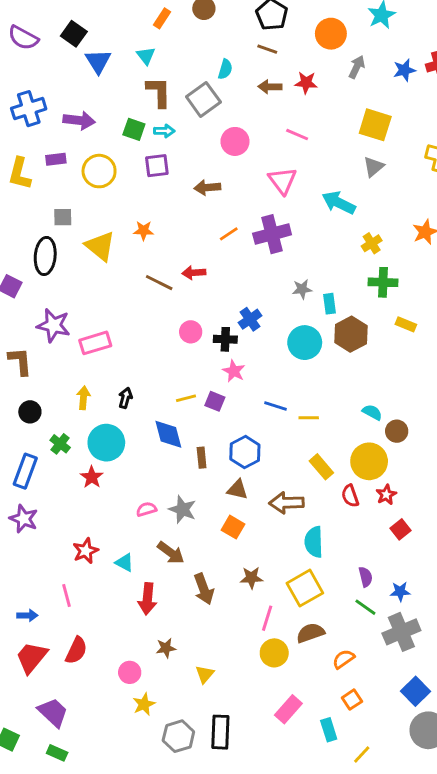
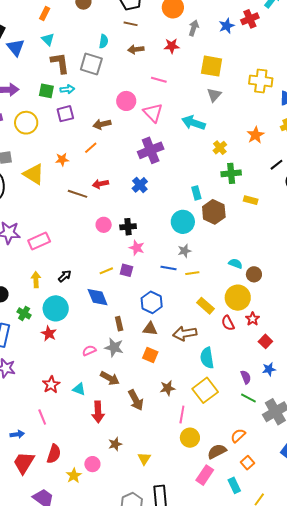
orange rectangle: (162, 18) -> (45, 14), moved
red star: (306, 83) -> (172, 46), moved
gray square: (203, 99) -> (91, 64), turned -30
pink circle: (235, 141) -> (126, 101), moved
orange line: (229, 234) -> (91, 148), moved
gray star: (302, 289) -> (184, 251), moved
blue cross: (250, 319) -> (140, 185), moved
black arrow: (125, 398) -> (65, 276), turned 40
brown rectangle: (202, 458) -> (119, 324), moved
blue star: (400, 591) -> (269, 369), moved
brown semicircle: (310, 633) -> (217, 451), moved
yellow star: (144, 704) -> (74, 476), moved

